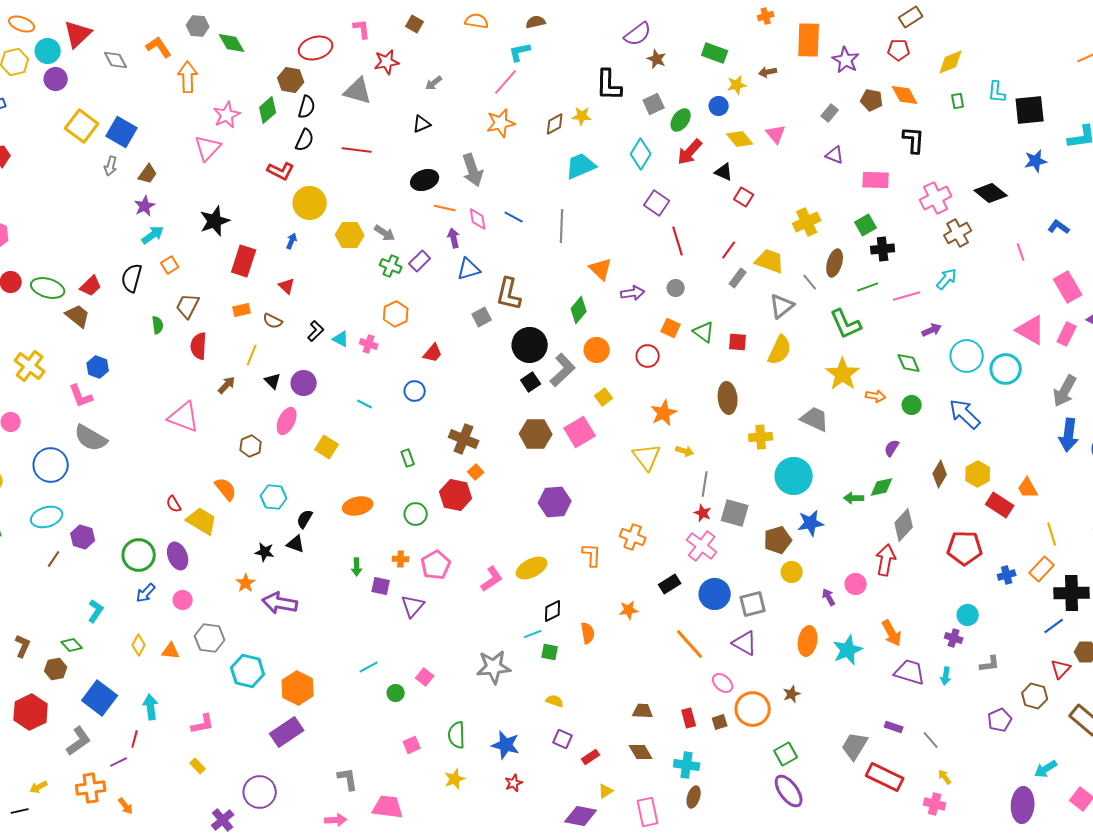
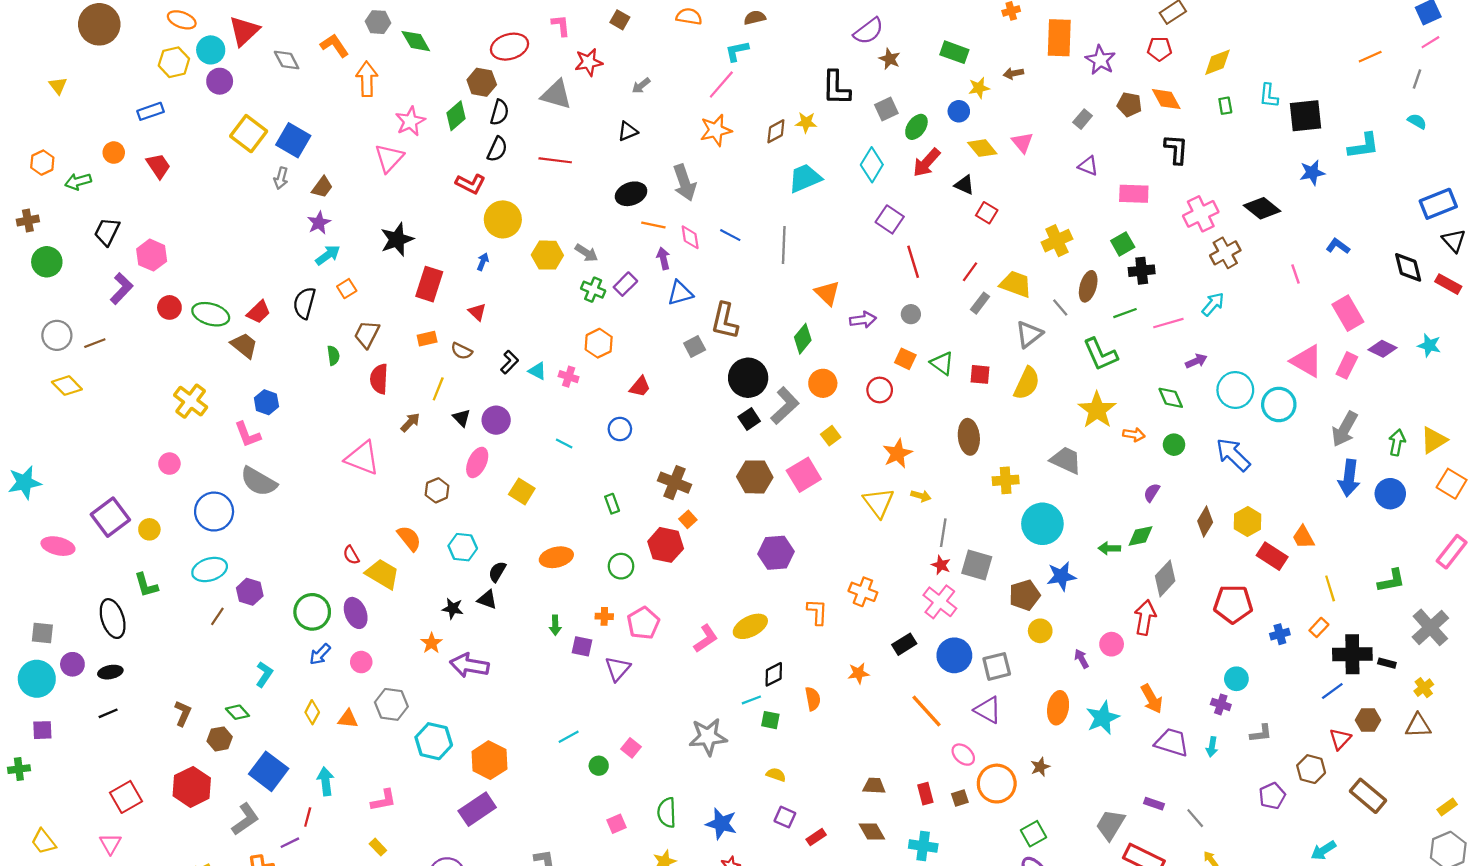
orange rectangle: (1042, 569) -> (1319, 627), size x0.7

